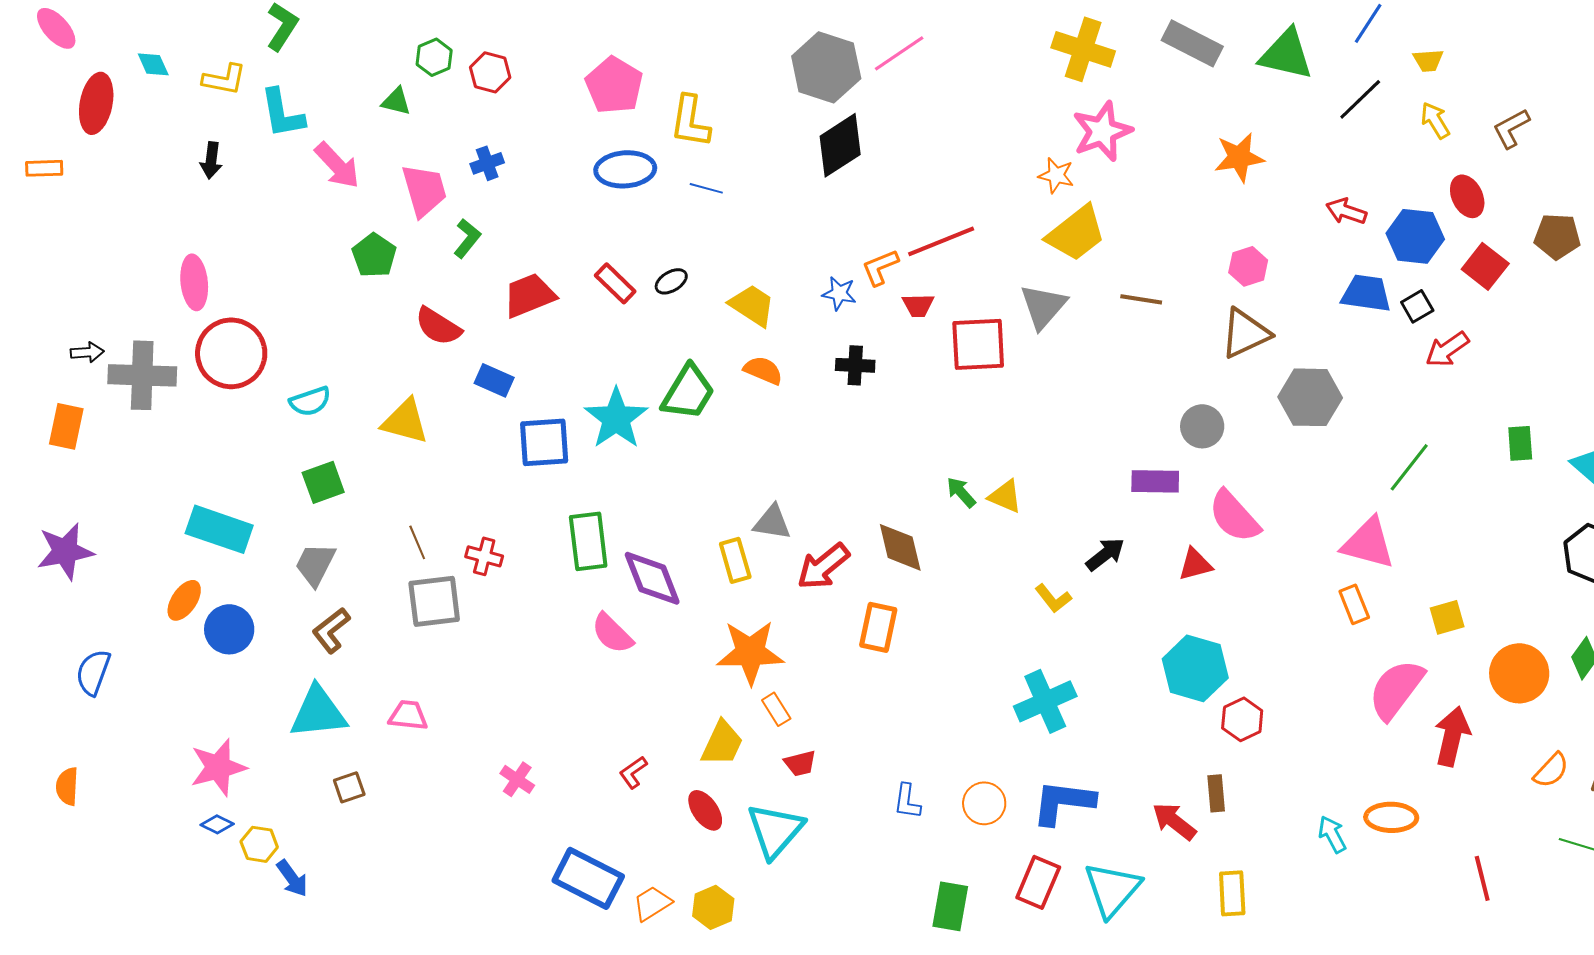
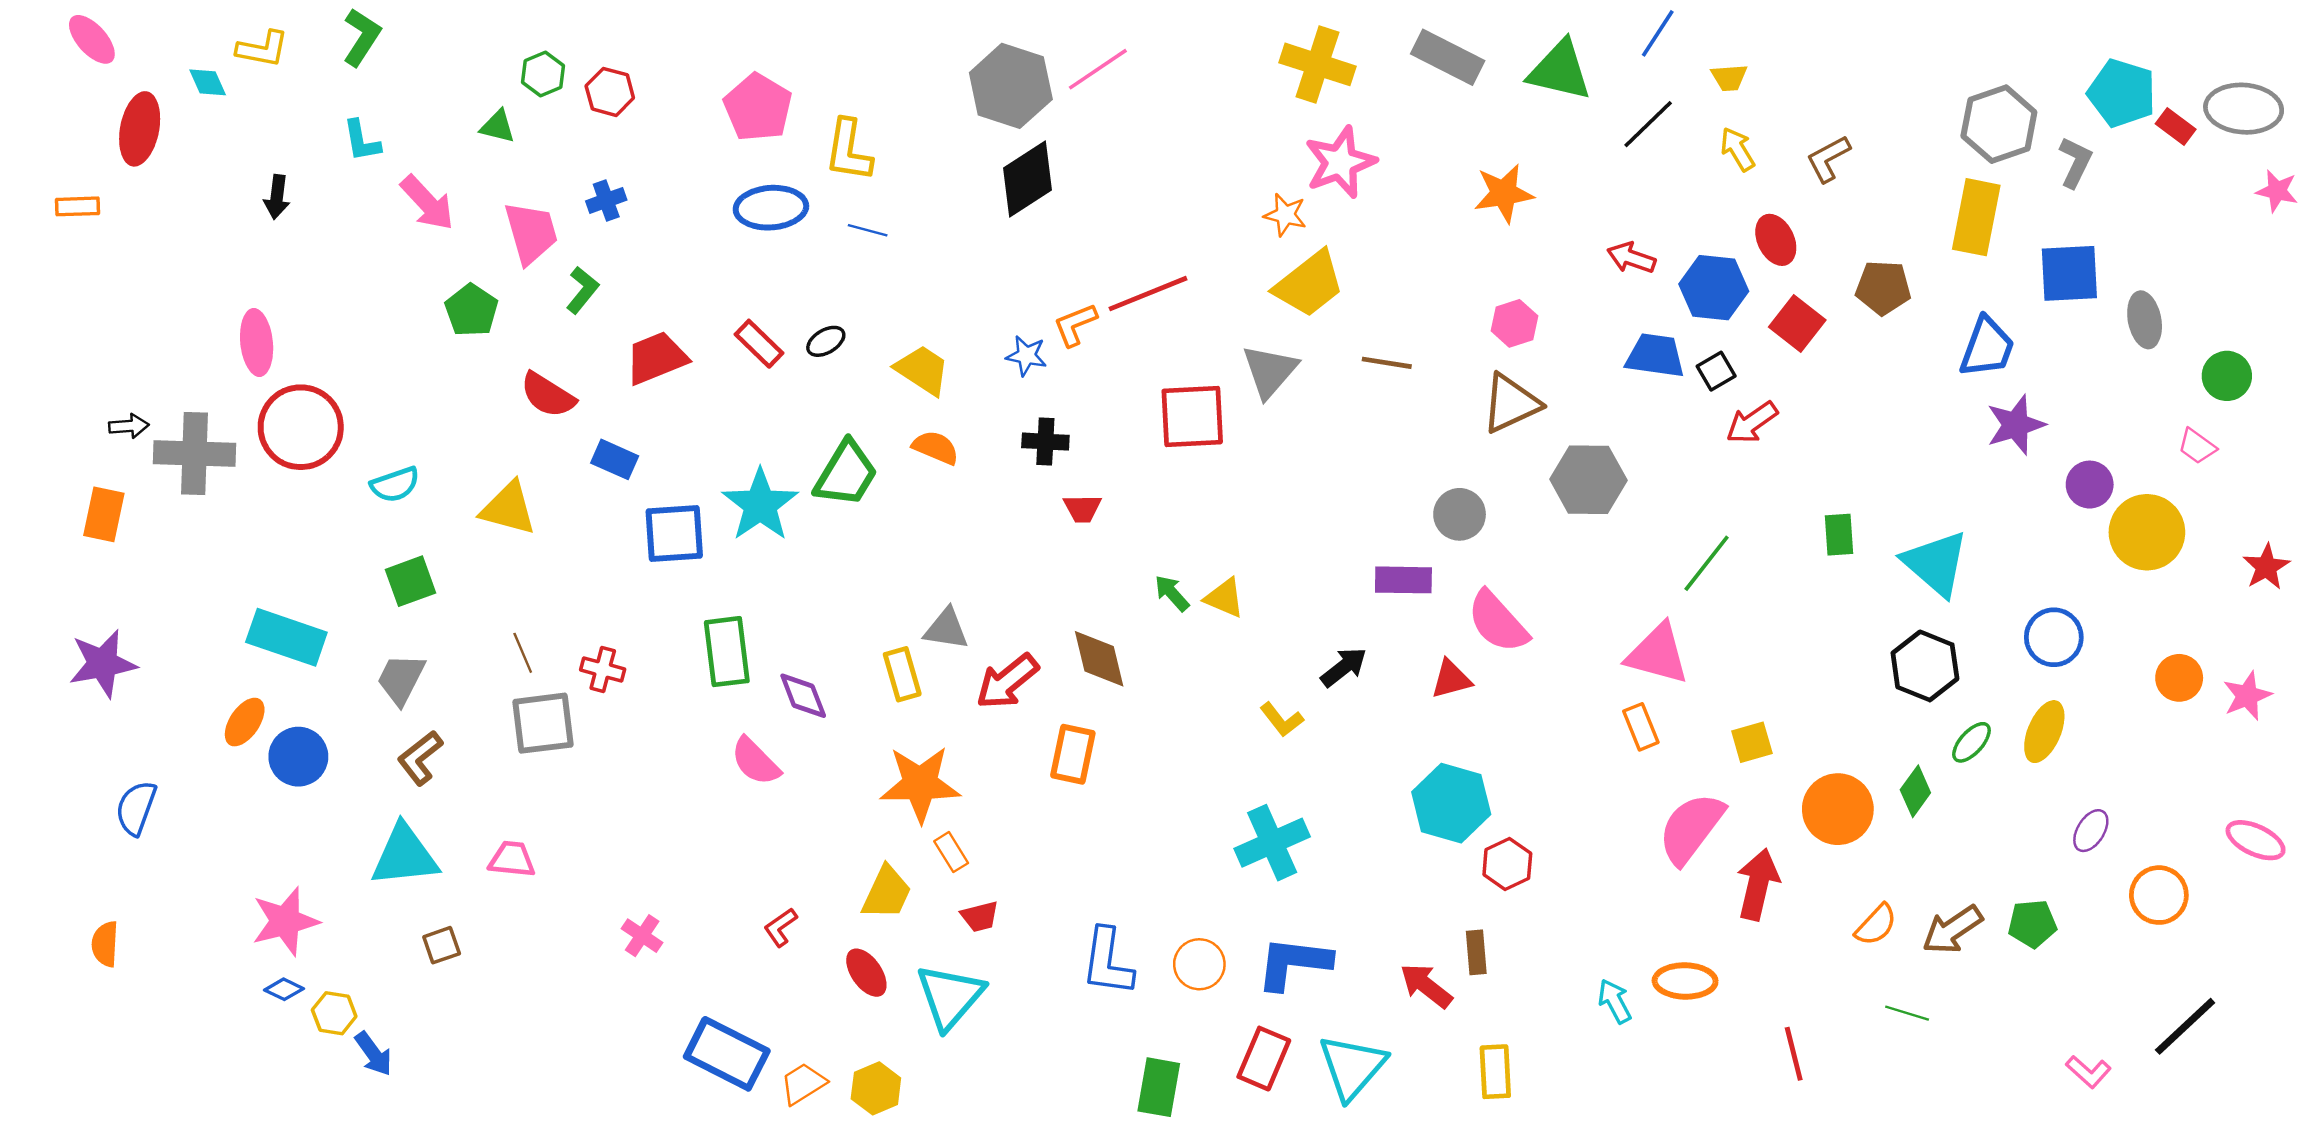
yellow L-shape: (224, 79) -> (263, 49), moved
cyan L-shape: (282, 113) -> (362, 141), size x0.7
red trapezoid: (918, 305) -> (1082, 508), moved
purple diamond: (652, 578) -> (803, 696), size x0.7
blue L-shape: (907, 801) -> (1107, 962), size x1.6

